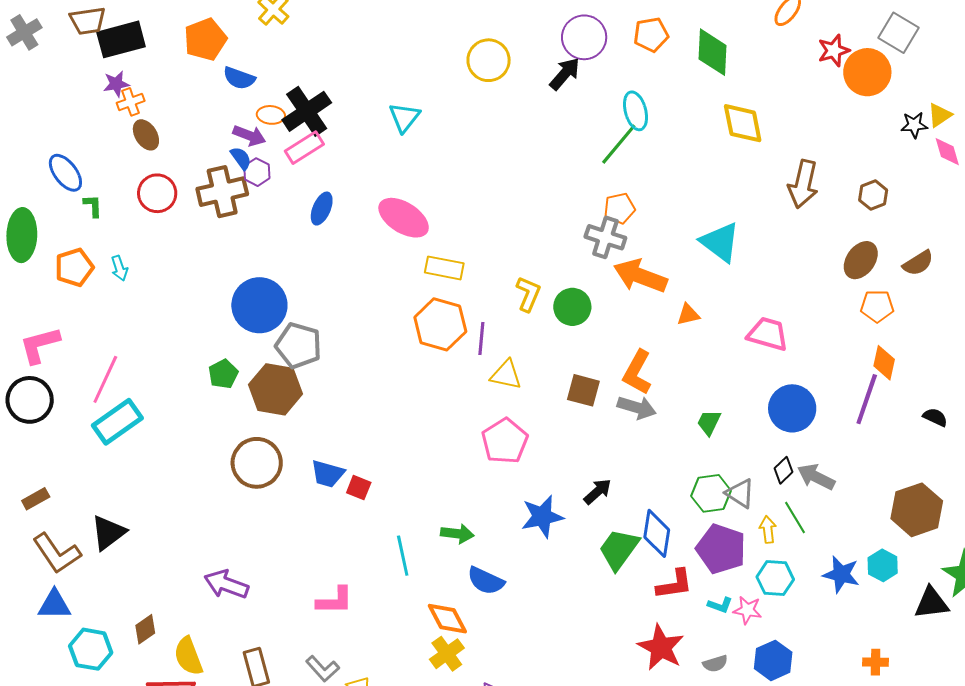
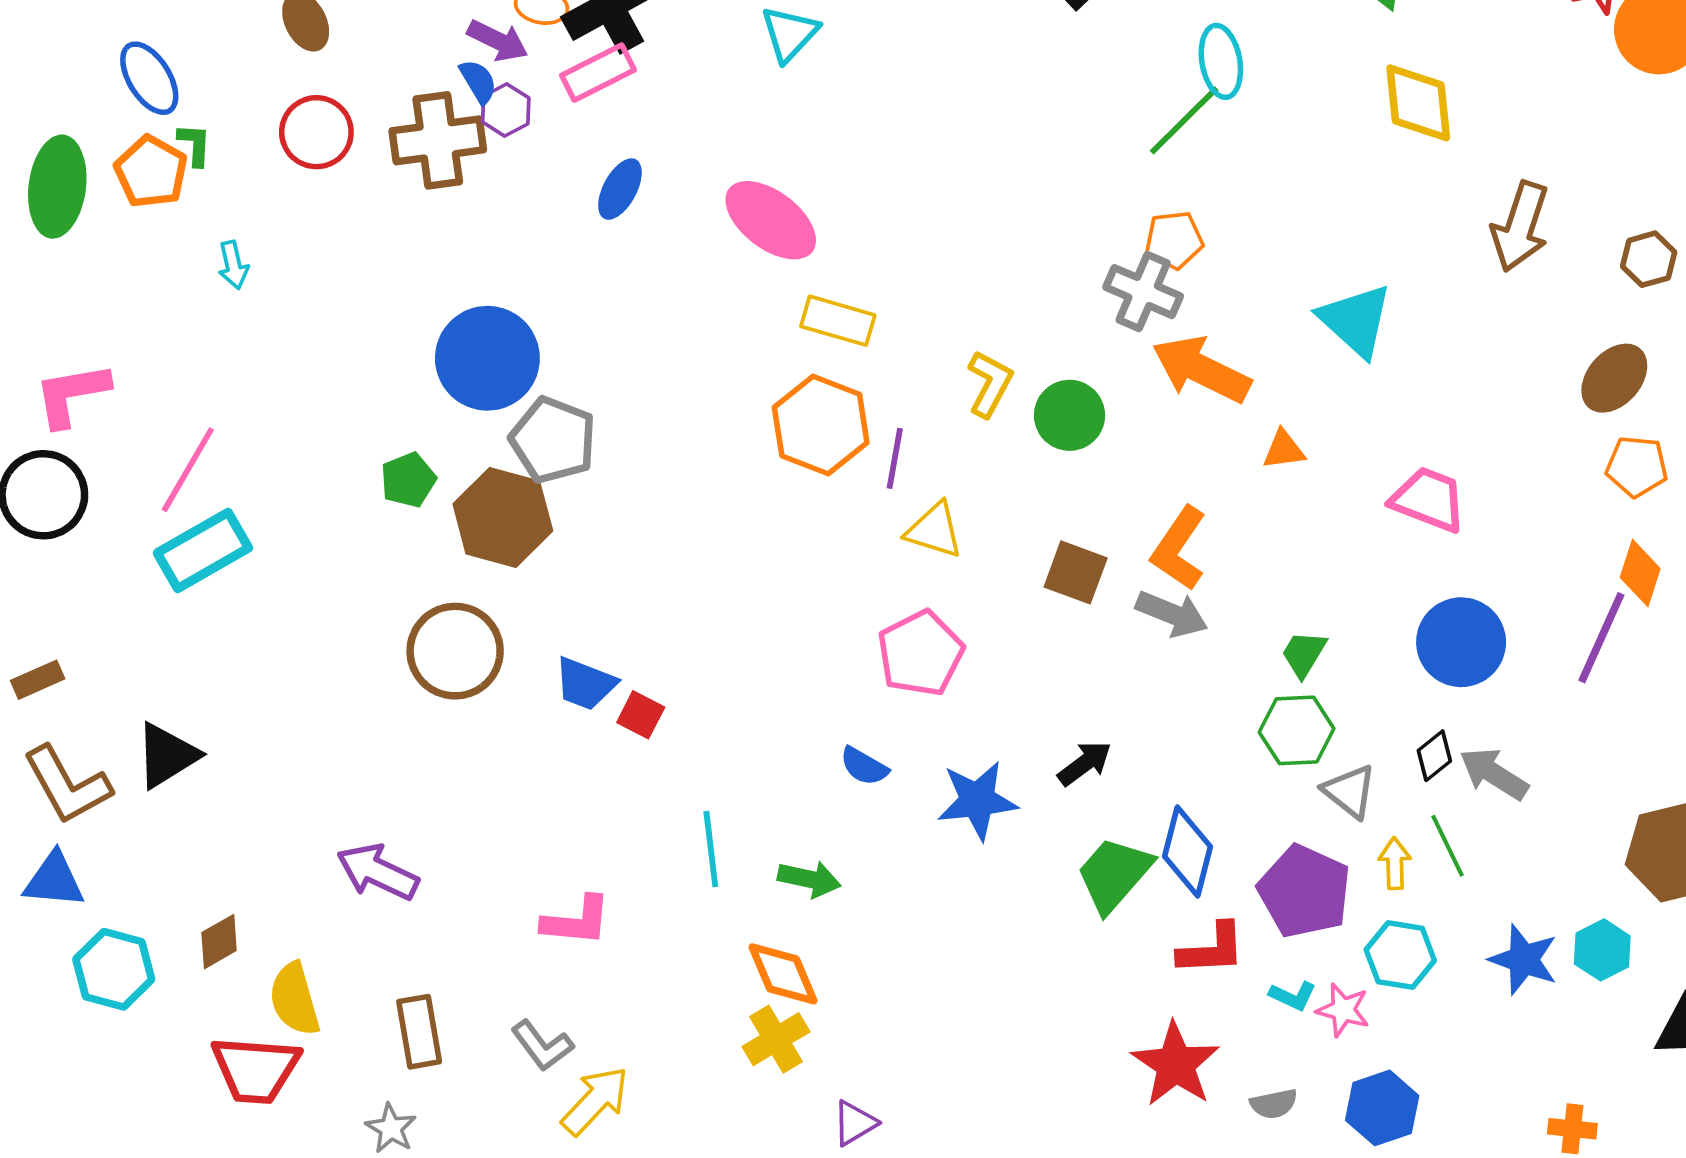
orange pentagon: (74, 267) -> (151, 172), moved, turned -30
green hexagon: (711, 493) -> (1297, 730), moved
green arrow: (457, 534) -> (809, 879), moved
blue semicircle: (486, 581) -> (864, 766), moved, size x0.7

